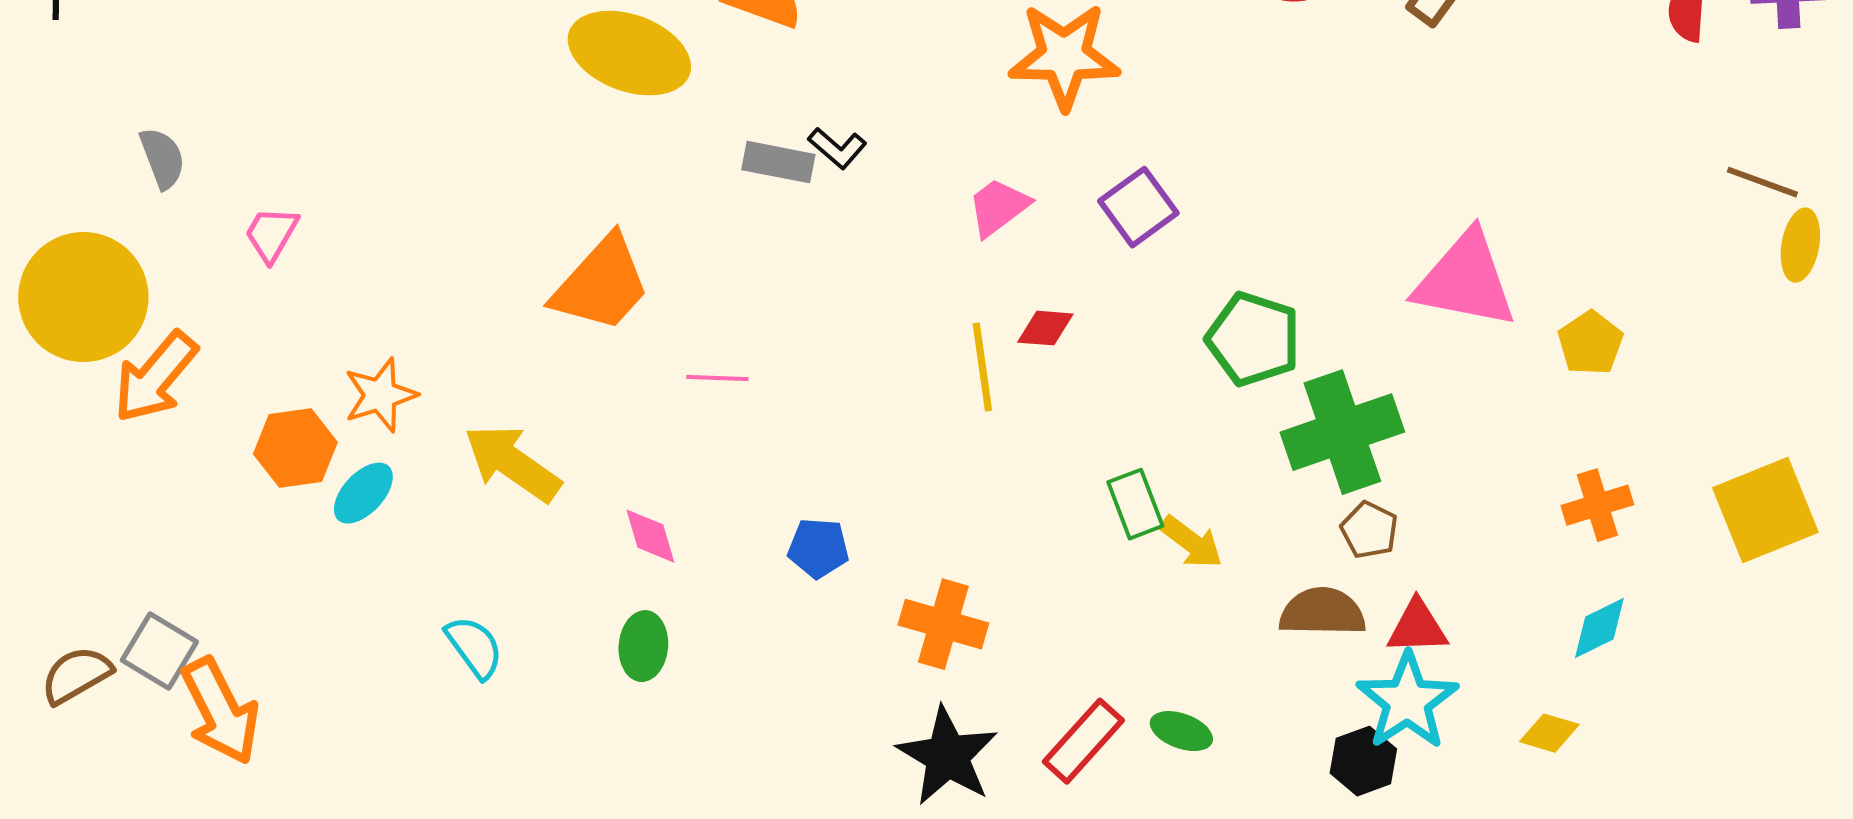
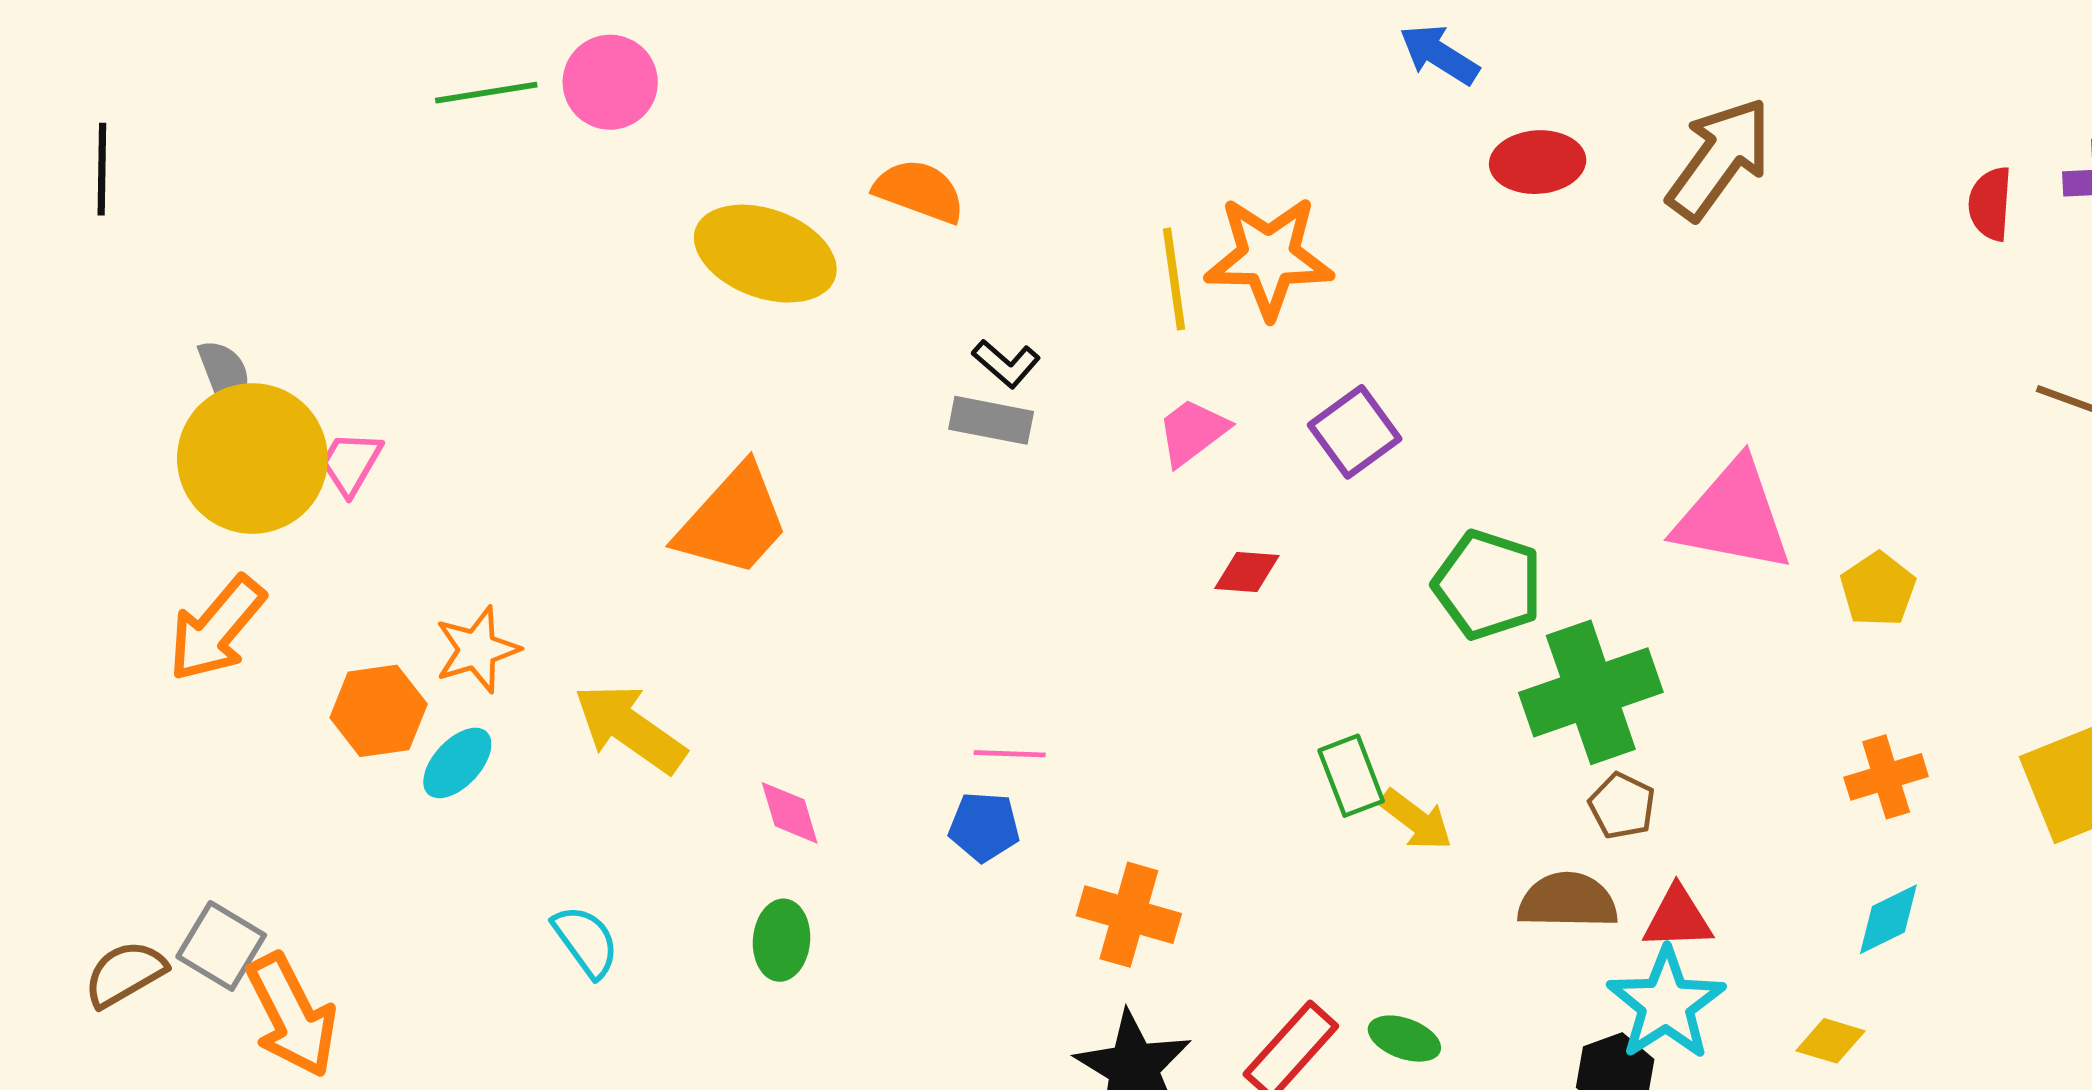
gray rectangle: (778, 162) -> (991, 420), moved
yellow circle: (83, 297) -> (252, 458), moved
yellow line: (982, 367) -> (1174, 279), moved
pink line: (717, 378) -> (1010, 754), moved

